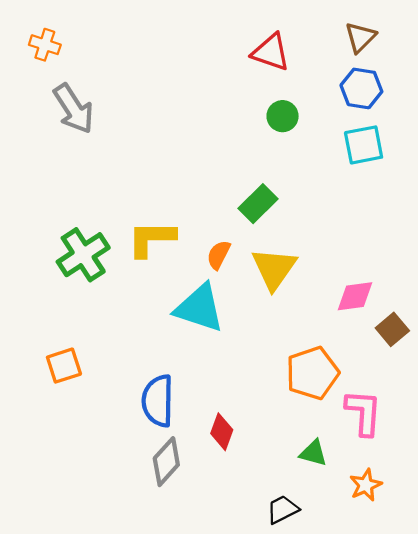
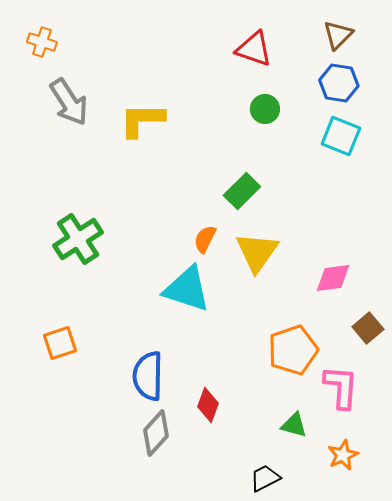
cyan square: (364, 145) -> (341, 136), turned 33
yellow L-shape: (151, 239) -> (142, 120), moved
brown square: (392, 329) -> (368, 328), moved

